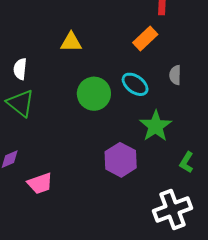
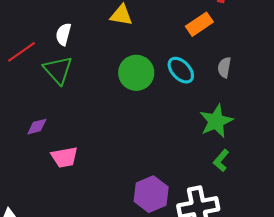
green star: (156, 126) -> (216, 121), moved
purple hexagon: (121, 160) -> (151, 194), moved

